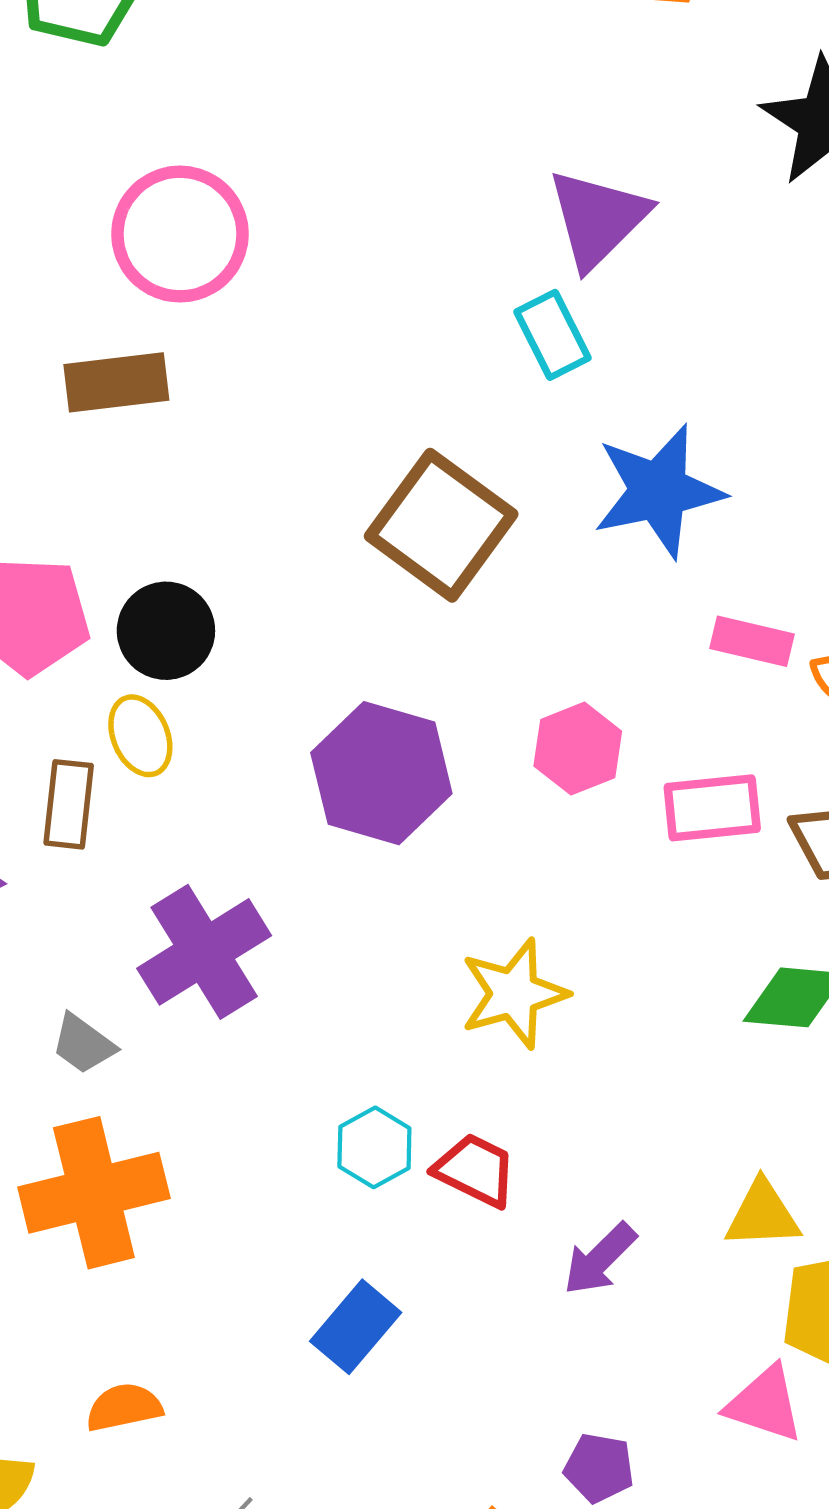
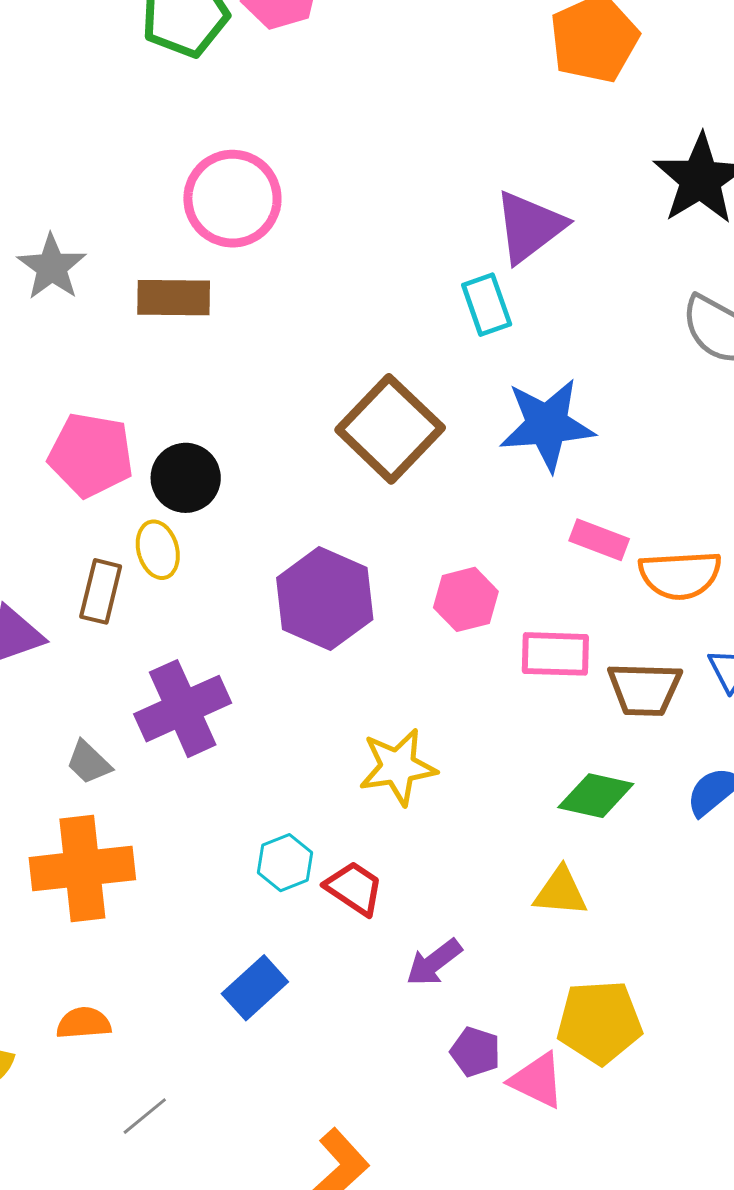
yellow triangle: (763, 1215) -> (561, 892), moved
purple pentagon: (599, 1468) -> (475, 1052), moved

